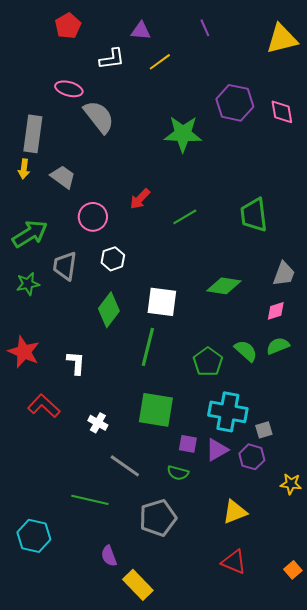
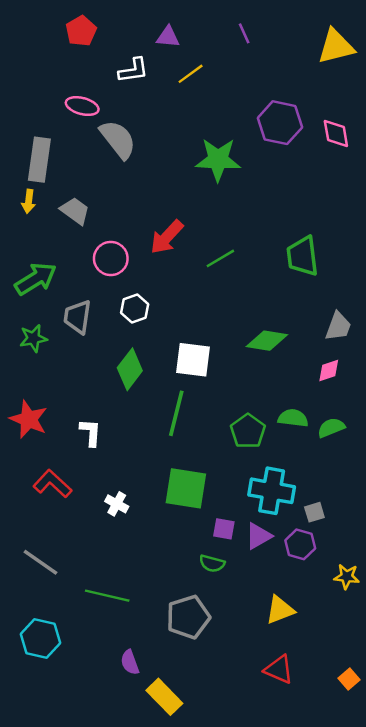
red arrow: (140, 199) -> (167, 237), size x1.4
green semicircle: (278, 346) -> (331, 428), moved
green semicircle: (246, 351) -> (293, 418), turned -35
gray line: (125, 466) -> (40, 562), moved

